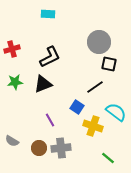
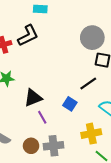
black L-shape: (50, 57) -> (28, 36), moved
black triangle: (43, 84) -> (33, 98), moved
yellow cross: (93, 126) -> (91, 134), moved, turned -30

